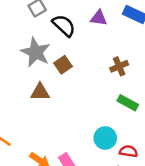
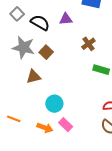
purple triangle: (99, 18) -> (66, 19), moved
cyan circle: (105, 138) -> (54, 104), moved

